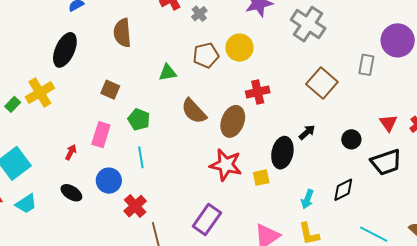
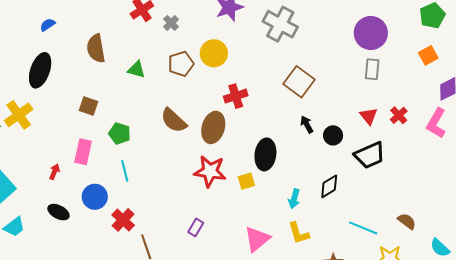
gray rectangle: (366, 65) -> (372, 69), moved
green triangle: (168, 72) -> (136, 70), moved, turned 30
black arrow: (307, 132) -> (307, 124), moved, turned -72
purple rectangle: (207, 220) -> (196, 227), size x0.6

